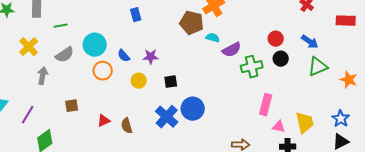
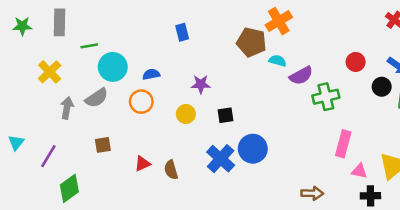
cyan circle: (95, 45) -> (113, 67), moved
gray semicircle: (65, 55) -> (97, 98), moved
blue semicircle: (124, 56) -> (151, 74), moved, turned 120
black circle: (281, 59) -> (382, 87), moved

